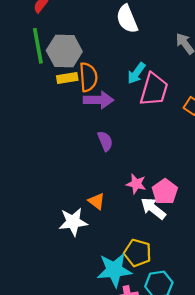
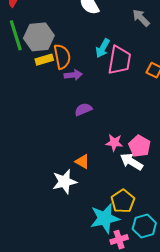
purple arrow: (98, 100) -> (73, 75), size x0.7
purple semicircle: (105, 141) -> (83, 109), turned -84
yellow pentagon: (138, 253) -> (123, 201), turned 30

